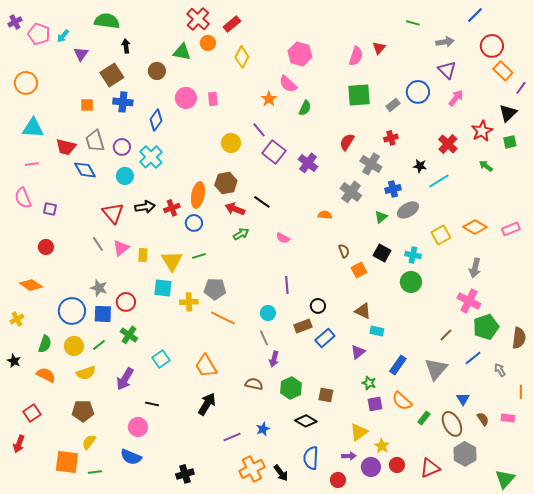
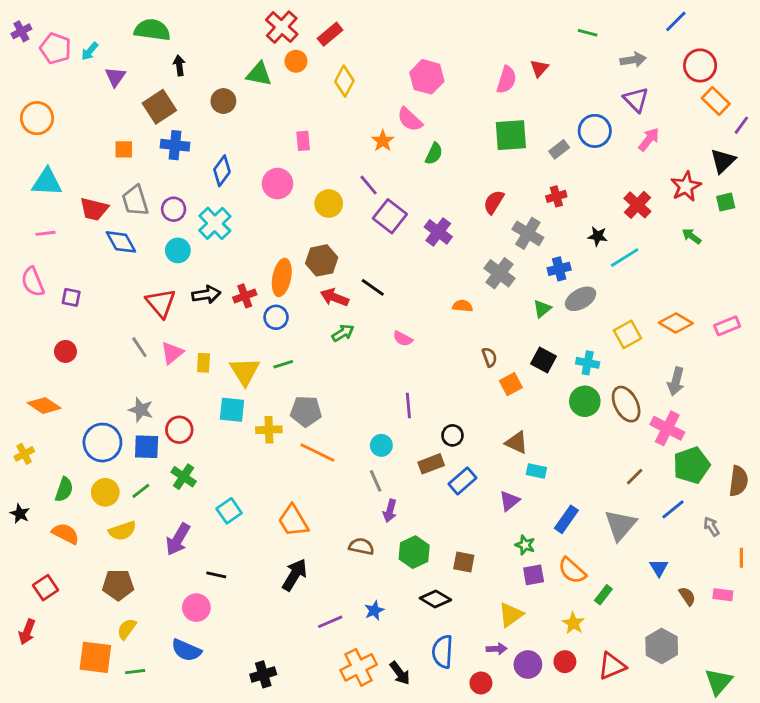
pink circle: (186, 98) -> (277, 184), moved
brown ellipse: (452, 424) -> (626, 404), moved
yellow star: (382, 446) -> (573, 623), moved

